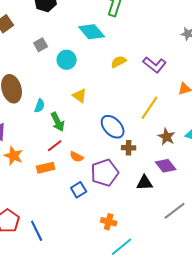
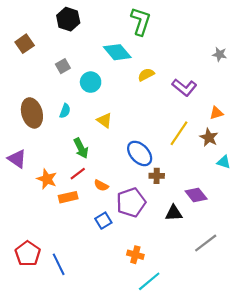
yellow semicircle: (119, 62) -> (146, 75), moved
cyan semicircle: (40, 106) -> (65, 111), moved
brown star: (167, 137) -> (209, 137), moved
orange star: (14, 156) -> (47, 179), moved

